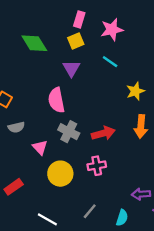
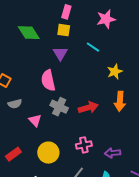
pink star: (112, 30) -> (106, 19), moved
yellow square: (76, 41) -> (64, 30), turned 32
pink cross: (97, 166) -> (84, 145), moved
yellow circle: (60, 174) -> (48, 153), moved
purple arrow: (141, 194) -> (113, 153), moved

